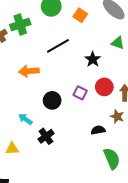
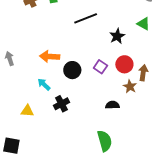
orange arrow: (29, 71) -> (50, 56), moved
brown star: (117, 116) -> (130, 86), moved
green semicircle: (112, 158) -> (105, 141), moved

